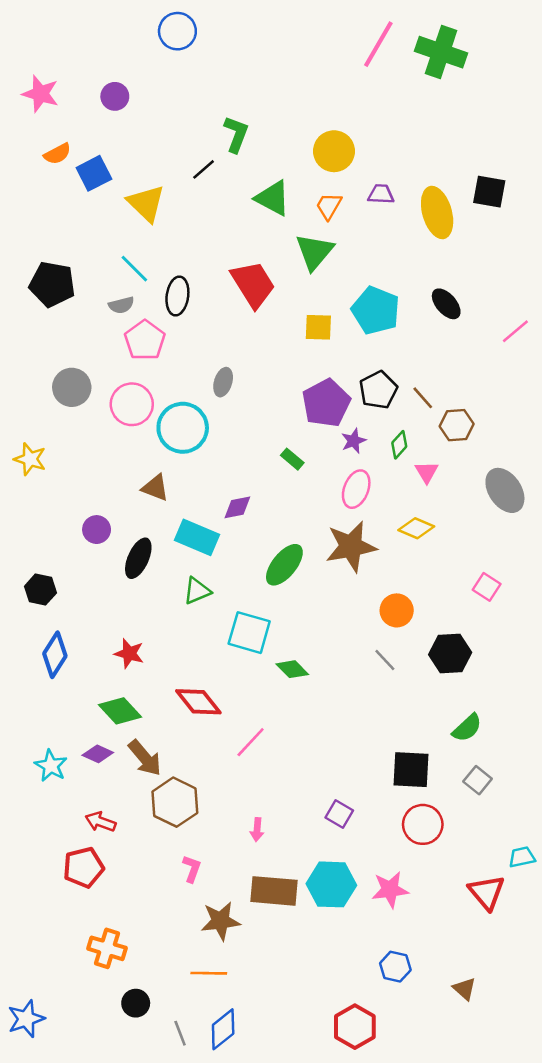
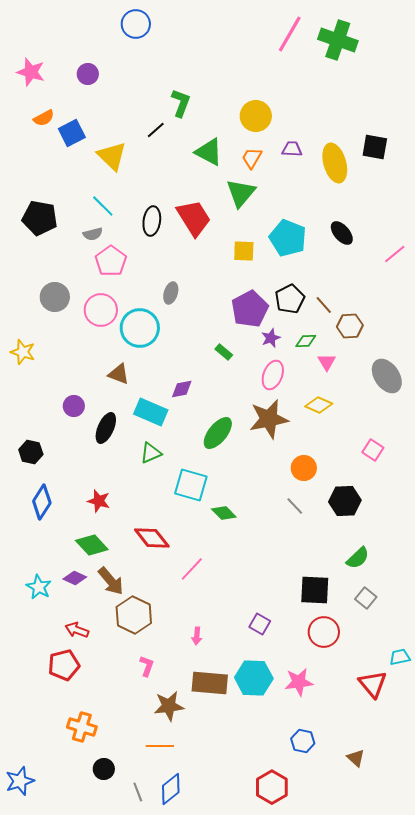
black ellipse: (177, 296) -> (152, 221), moved
green diamond: (399, 445) -> (306, 341), turned 45

